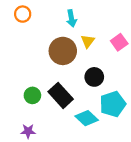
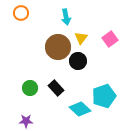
black circle: (94, 77) -> (78, 61), moved
black rectangle: (61, 95) -> (56, 88), size x0.7

